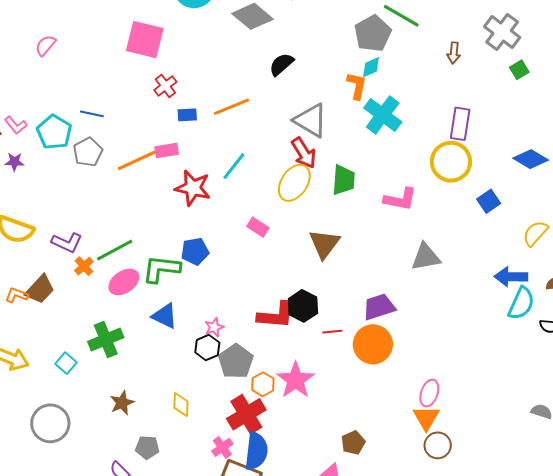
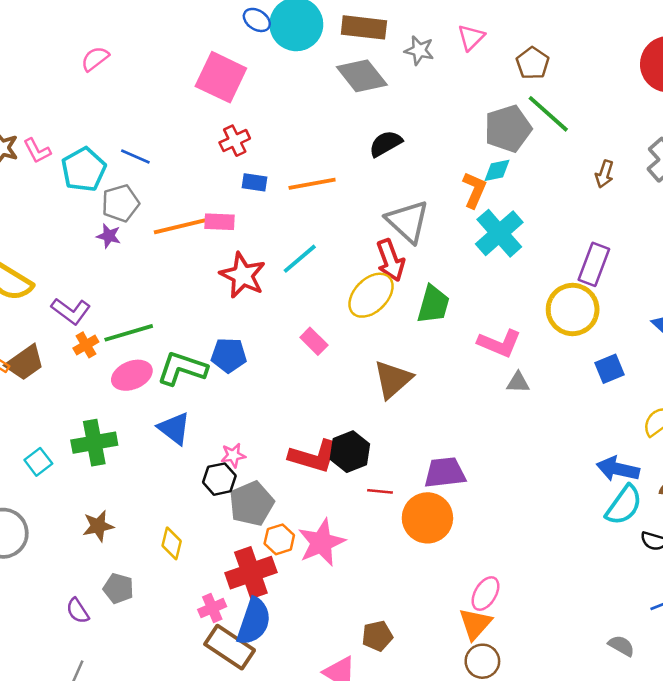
purple star: (14, 162) -> (109, 236), moved
gray triangle: (426, 257) -> (518, 383), moved, size x0.6

